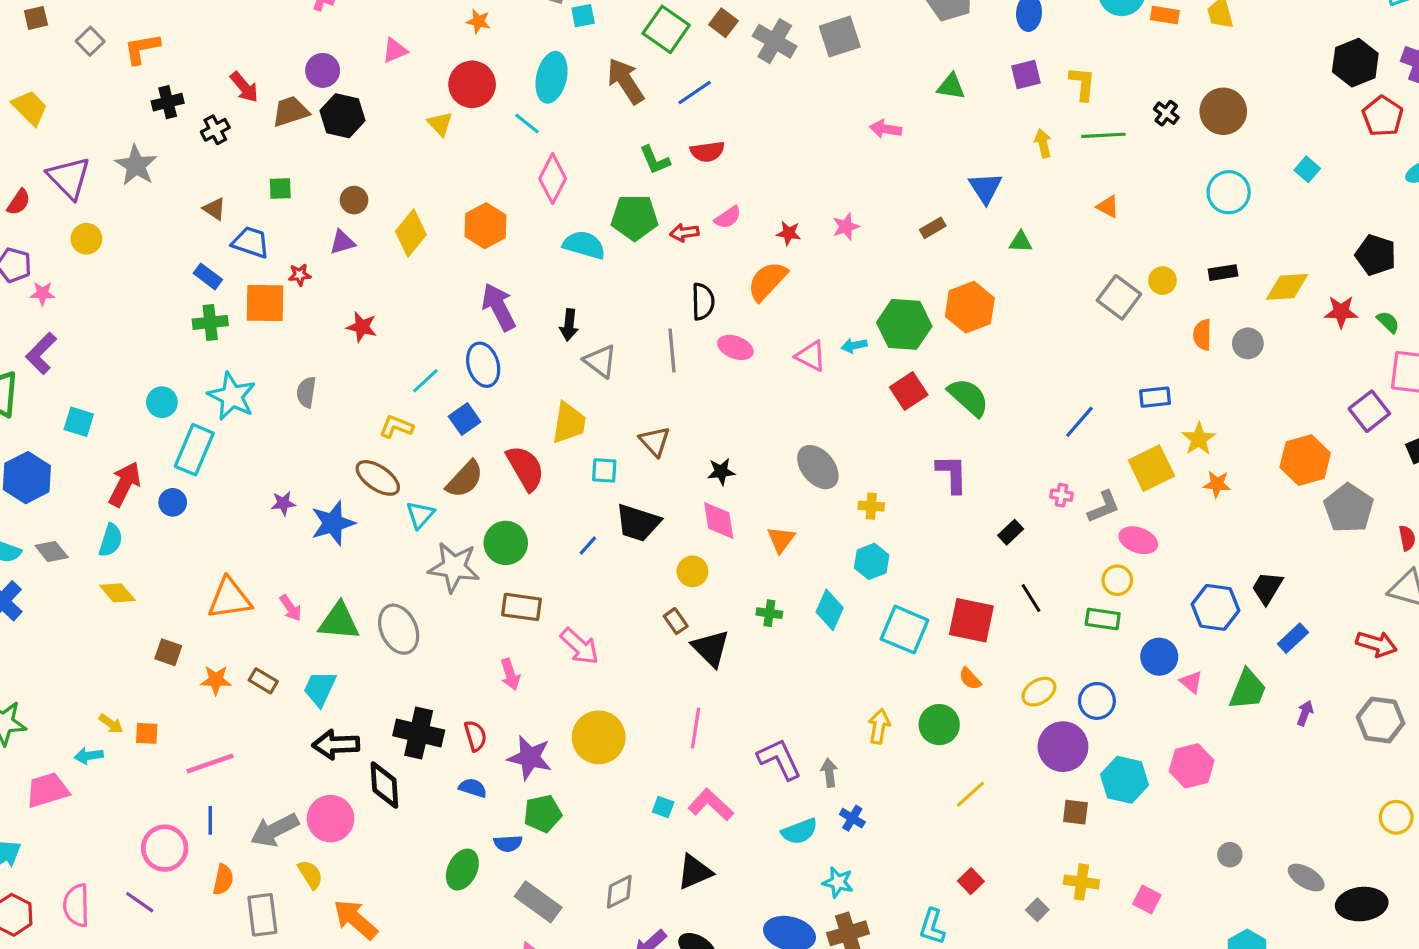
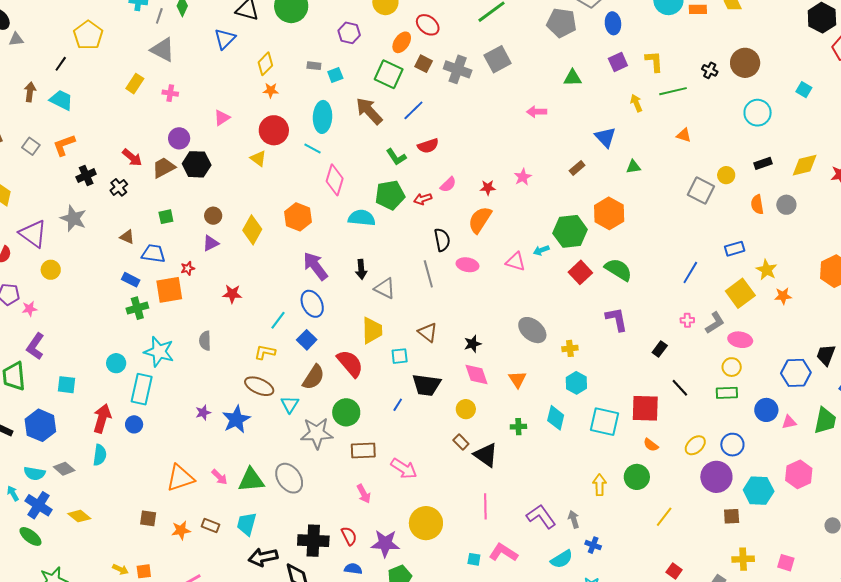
yellow diamond: (117, 593) -> (79, 516), moved
pink triangle: (1191, 682) -> (789, 422), turned -42

